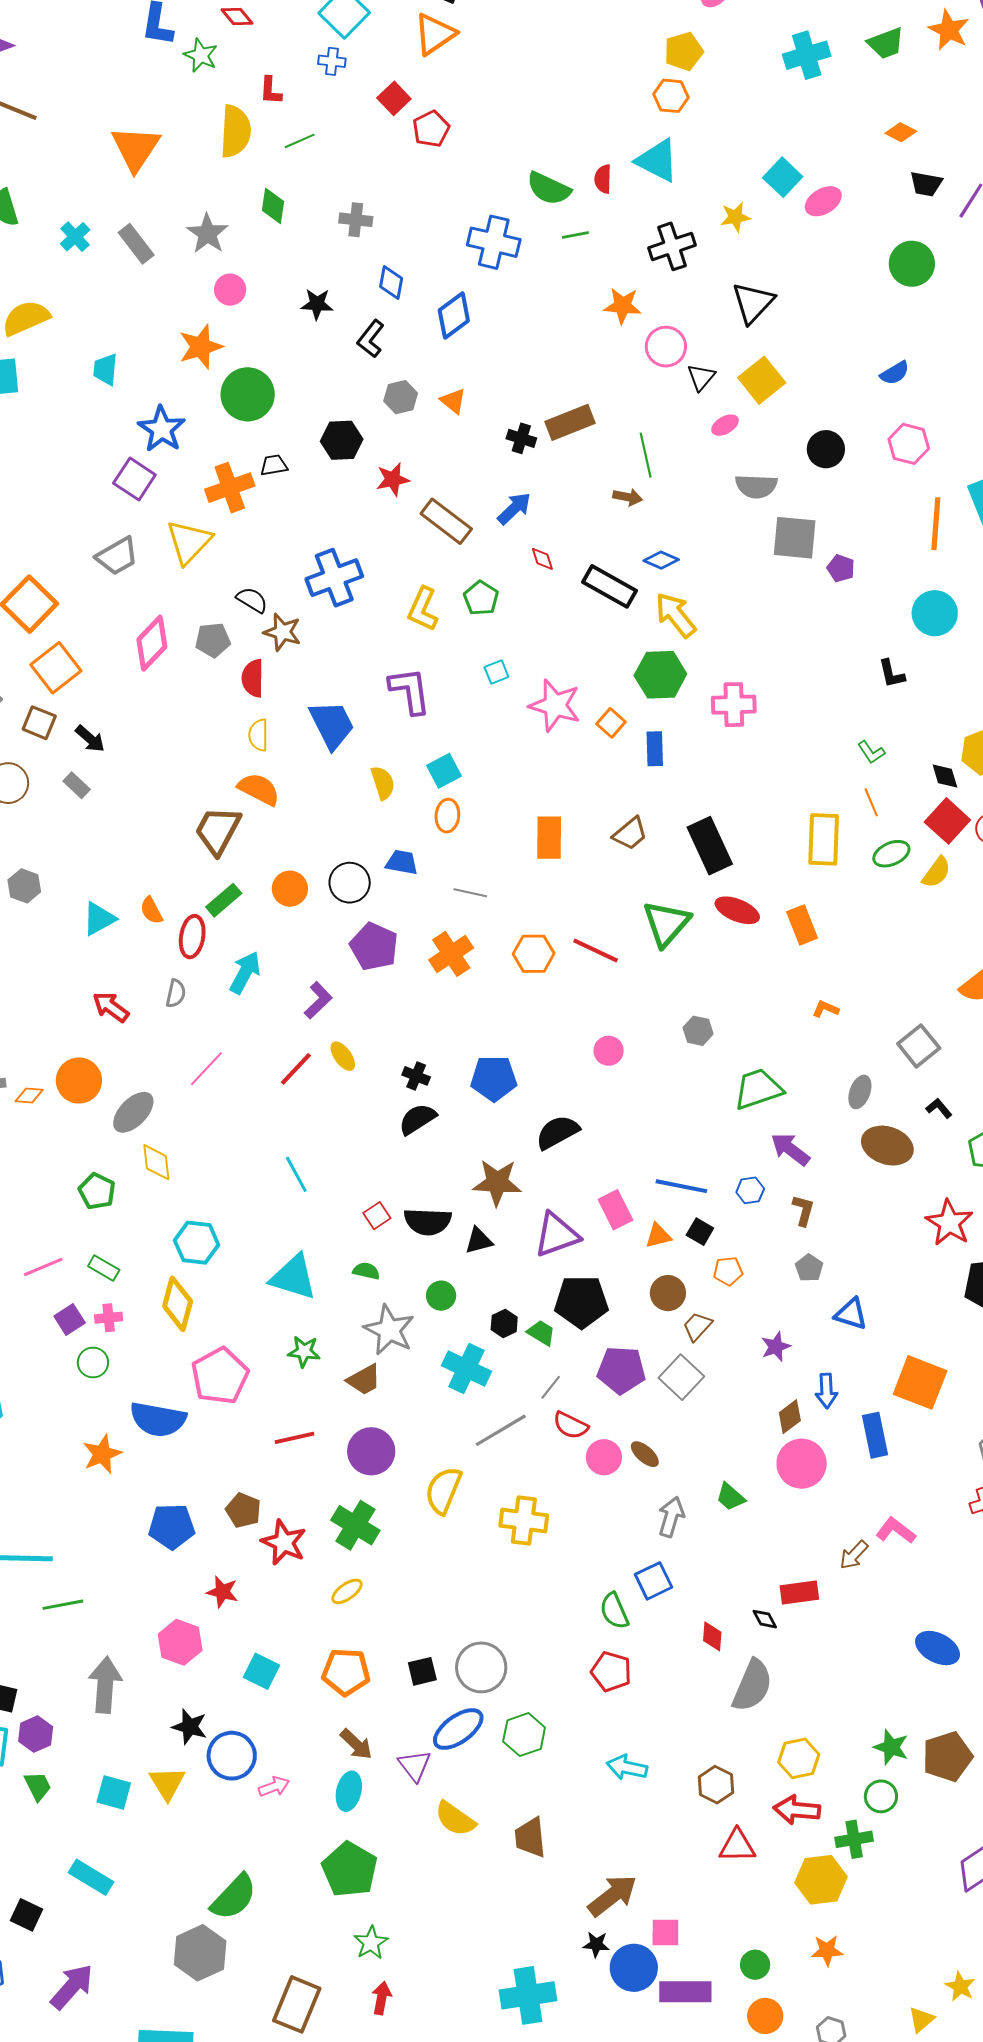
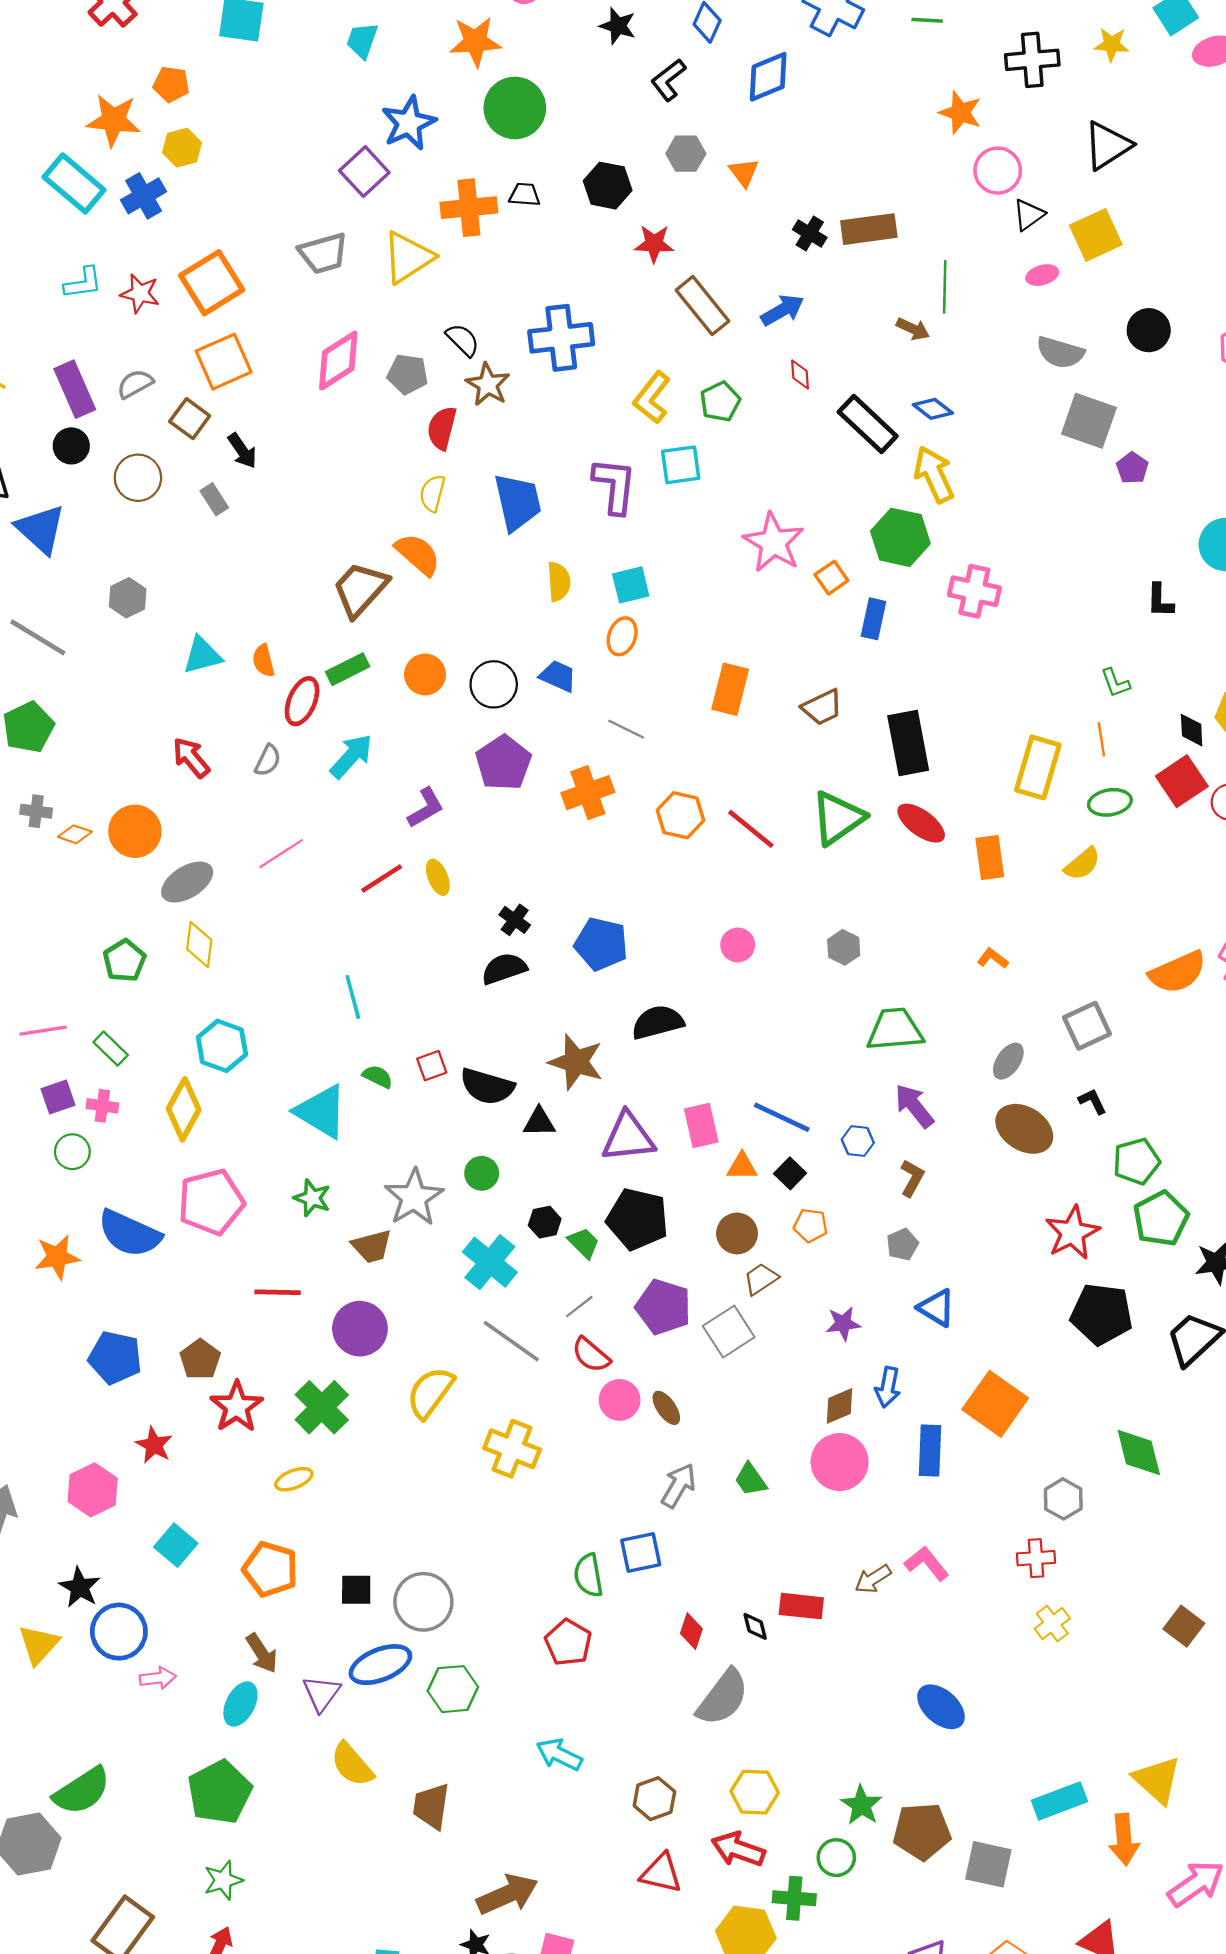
cyan square: (496, 672) -> (681, 465), moved, size x1.5
yellow semicircle: (936, 872) -> (1082, 864), moved
green semicircle: (366, 1271) -> (378, 1077), moved
gray line: (501, 1430) -> (511, 1341), turned 52

